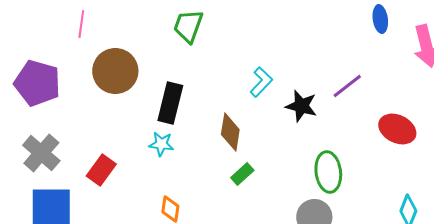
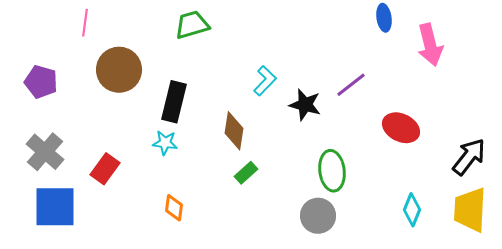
green trapezoid: (188, 26) -> (192, 25), turned 54
purple pentagon: (37, 83) -> (41, 82), size x0.7

